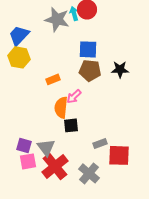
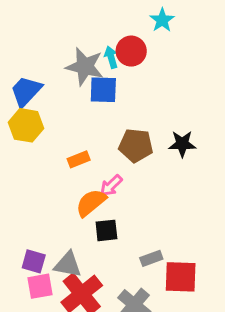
blue square: (88, 49) -> (103, 90), moved
orange semicircle: (61, 107) -> (91, 203), turned 45
gray triangle: (46, 147) -> (68, 264), turned -42

